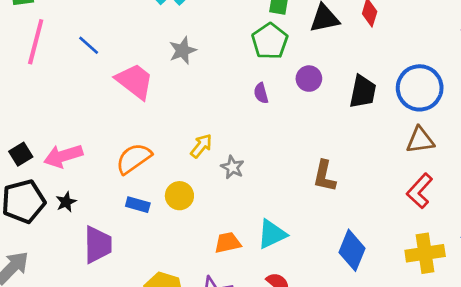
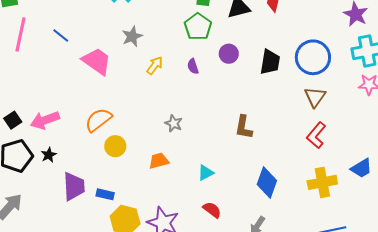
brown triangle: (420, 140) -> (315, 97), turned -45
yellow arrow: (201, 146) -> (155, 66), moved
yellow circle: (179, 196) -> (115, 146), moved
blue rectangle: (138, 205) -> (105, 194), moved
cyan triangle: (272, 234) -> (206, 173), size x0.7
orange trapezoid: (228, 243) -> (159, 161), moved

